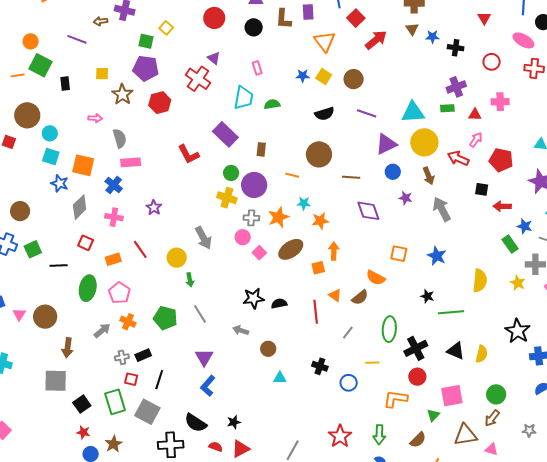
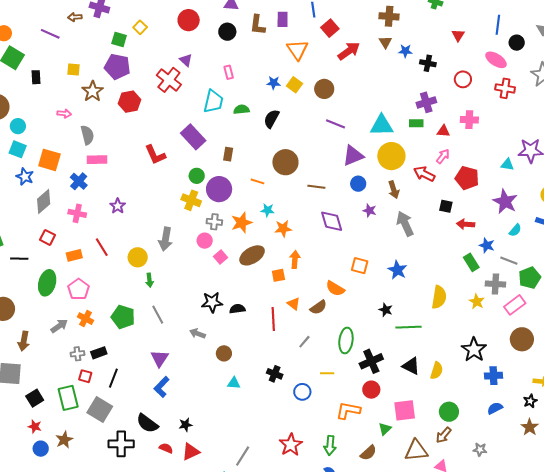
black semicircle: (324, 114) -> (271, 119), moved, turned 132
gray arrow: (203, 238) -> (165, 239), turned 35

